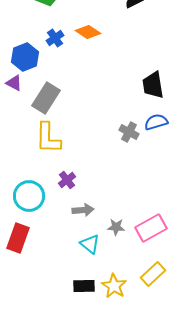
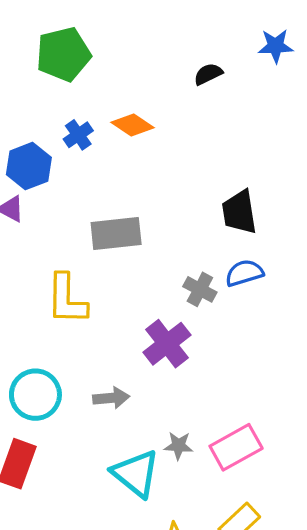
gray rectangle: (46, 98) -> (116, 233), moved, turned 52
purple cross: (67, 180) -> (167, 344), moved, size x1.6
gray arrow: (83, 210) -> (111, 398), moved
cyan triangle: (90, 244) -> (136, 474), size x1.5

